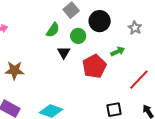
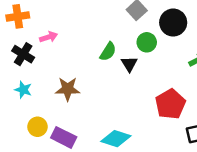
green semicircle: (53, 30) -> (108, 52), moved
red pentagon: (94, 66) -> (170, 104), moved

